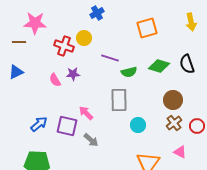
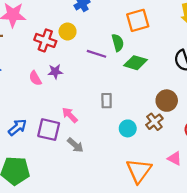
green diamond: (159, 66) -> (135, 63), moved
green semicircle: (129, 72) -> (118, 43), moved, turned -91
gray rectangle: (119, 100) -> (107, 101), size x0.6
brown cross: (174, 123) -> (154, 122), moved

